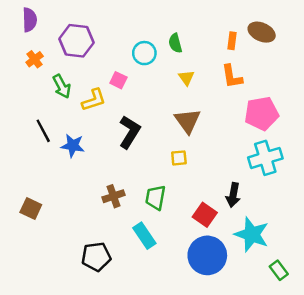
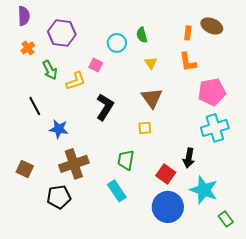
blue star: (73, 146) -> (59, 129), moved
brown cross: (114, 196) -> (74, 164), moved, size x1.6
black pentagon: (96, 257) -> (59, 197), moved

